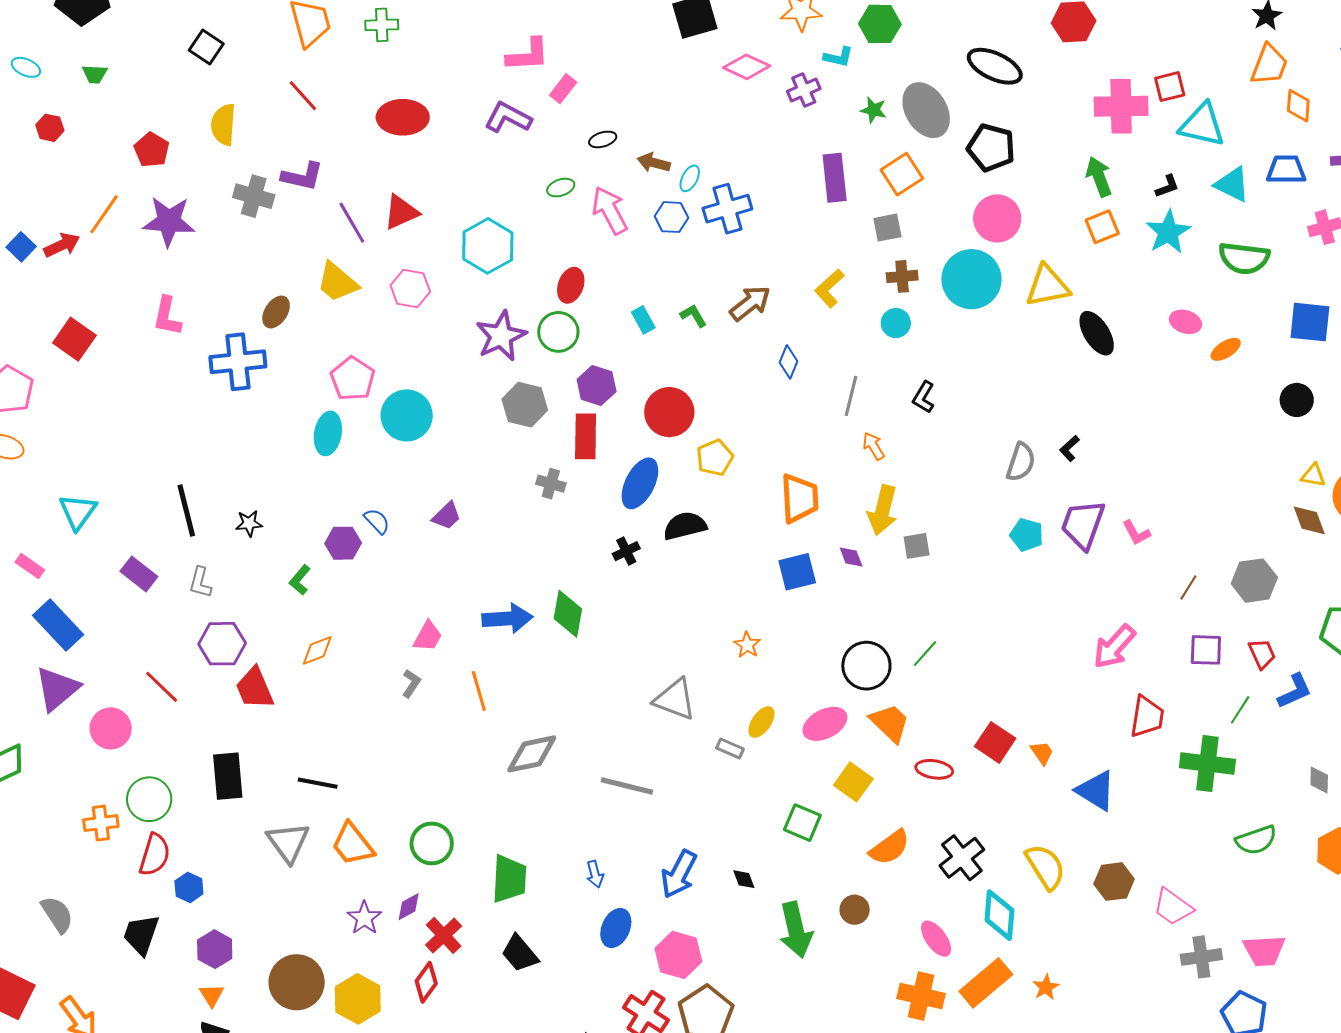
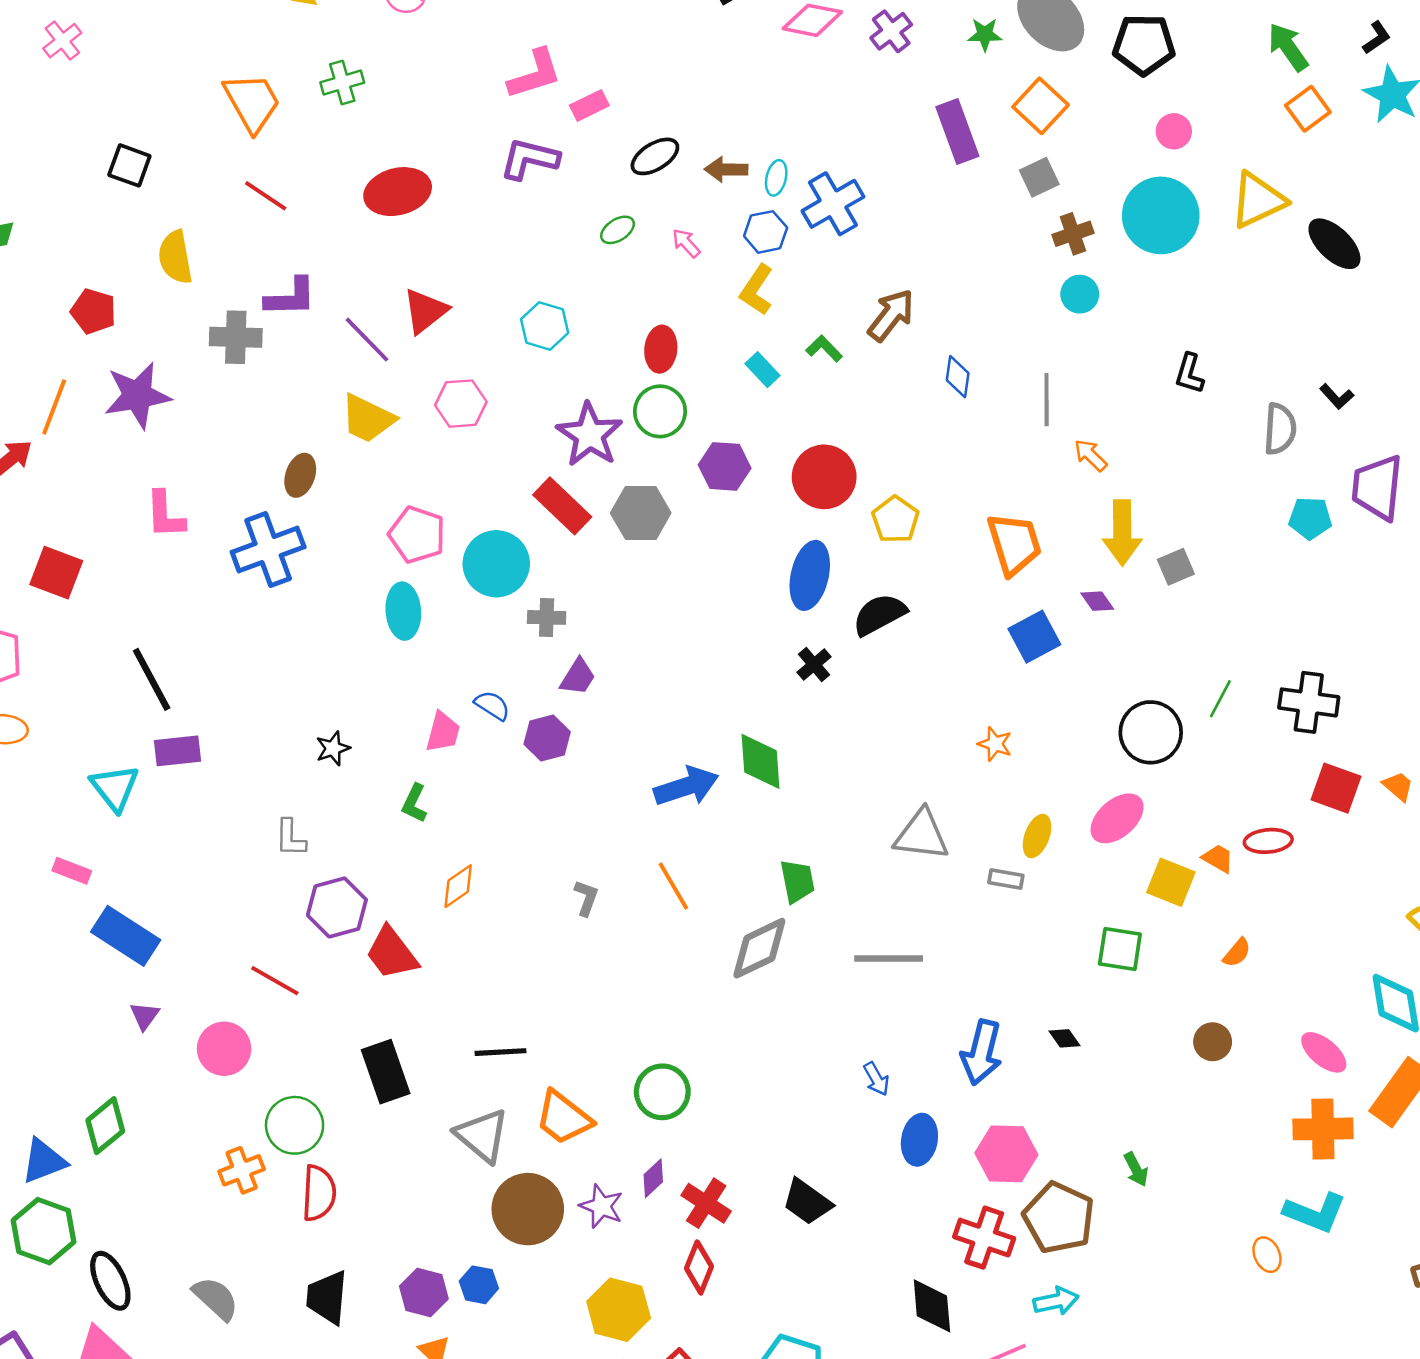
pink rectangle: (563, 89) -> (589, 105), turned 40
black ellipse: (603, 139) -> (655, 156), size x1.4
pink arrow: (610, 210) -> (686, 243), size x0.5
pink circle: (997, 218) -> (1174, 131), size x0.6
cyan hexagon: (488, 246) -> (545, 326), size x0.7
yellow L-shape: (829, 288) -> (757, 290), moved
black L-shape: (924, 397) -> (1189, 374), moved
red rectangle: (586, 436) -> (562, 506), moved, turned -33
black L-shape: (1069, 448) -> (1337, 396), turned -76
gray cross: (551, 484) -> (547, 617), moved
black line: (186, 511) -> (152, 679), moved
purple hexagon: (343, 543) -> (547, 738), moved
purple rectangle: (139, 574) -> (178, 751), moved, turned -30
pink trapezoid: (428, 636) -> (443, 732), moved
purple triangle: (57, 689) -> (145, 1016), size x0.5
orange trapezoid: (890, 723) -> (1218, 858), moved, size x0.6
orange semicircle: (890, 847) -> (1237, 953), size x0.6
black cross: (962, 858) -> (1309, 702), moved, turned -30
green trapezoid: (509, 879) -> (797, 881), moved, size x0.7
blue hexagon: (189, 887) -> (479, 1285), moved
green arrow: (796, 930) -> (1136, 1169), moved, size x0.5
brown circle: (297, 982) -> (528, 1209), moved

